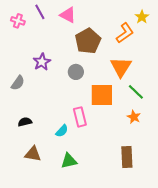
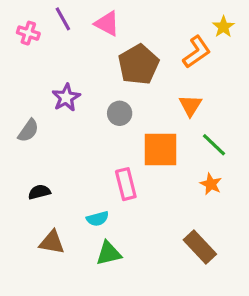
orange triangle: (121, 67) -> (190, 105), size x0.7
cyan semicircle: (62, 131) -> (98, 219), moved, turned 32
brown rectangle: (127, 157) -> (200, 247), turned -40

